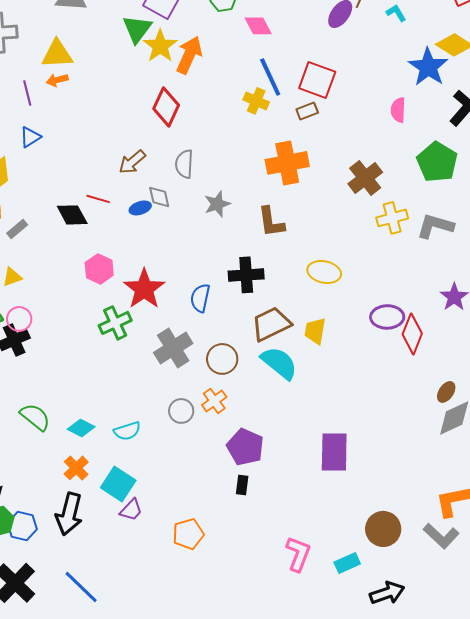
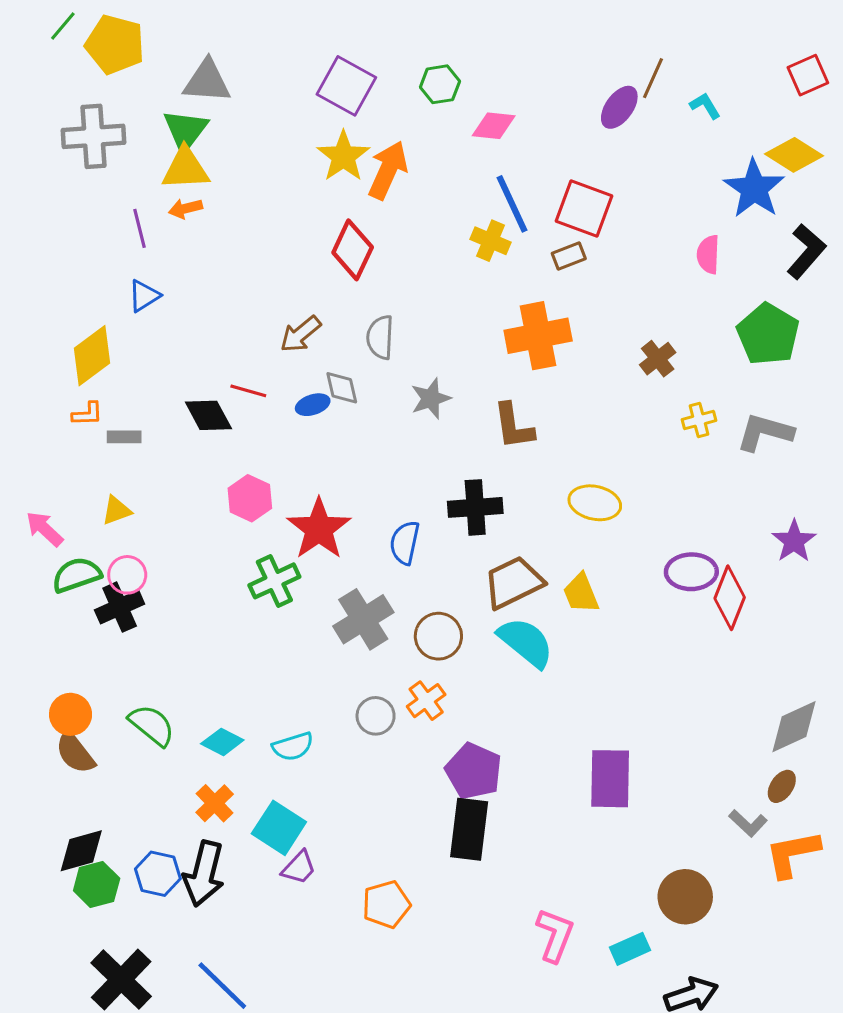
pink diamond: (258, 26) -> (494, 126), turned -56
green triangle: (137, 29) -> (185, 130), moved
brown cross: (365, 178) -> (658, 359), size x0.7
yellow cross: (392, 218) -> (699, 420), size x0.7
gray rectangle: (17, 229) -> (124, 437), turned 40
yellow trapezoid: (315, 331) -> (581, 593), turned -32
brown ellipse: (446, 392) -> (782, 786), moved
black rectangle: (242, 485) -> (469, 829), size x2.0
blue hexagon: (22, 526) -> (158, 874), moved
gray L-shape: (441, 536) -> (748, 823), moved, size x0.7

